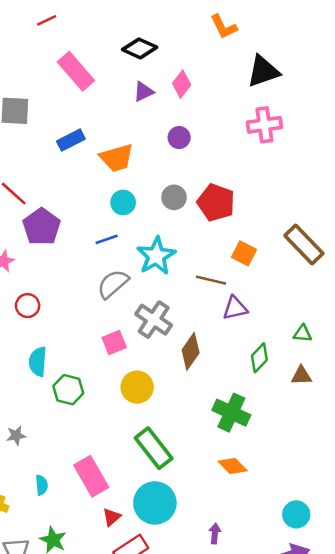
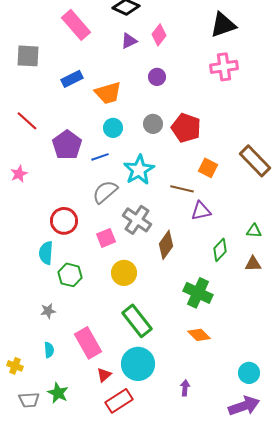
purple pentagon: (42, 227) -> (67, 145), moved
red circle: (28, 306) -> (64, 221), moved, size x1.4
gray star: (16, 435) -> (48, 311), moved

